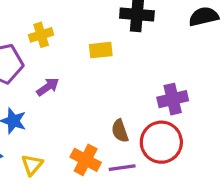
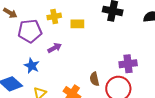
yellow rectangle: (101, 50) -> (77, 24), moved

